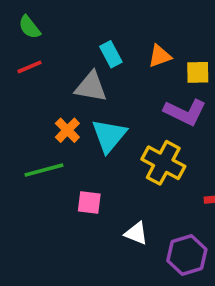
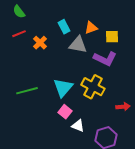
gray triangle: (91, 87) -> (78, 45), moved
orange cross: (67, 130) -> (40, 43), moved
cyan triangle: (109, 136) -> (63, 88), moved
pink square: (89, 203) -> (65, 112), moved, turned 32

